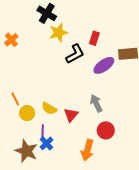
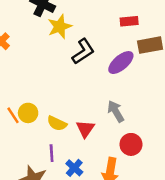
red rectangle: (94, 38) -> (129, 21), moved, turned 72
yellow circle: (27, 113) -> (28, 113), moved
blue cross: (47, 143) -> (74, 168), moved

